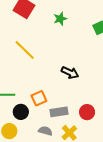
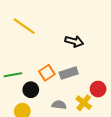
gray rectangle: (59, 112) -> (69, 73), moved
red circle: (87, 112) -> (98, 89), moved

